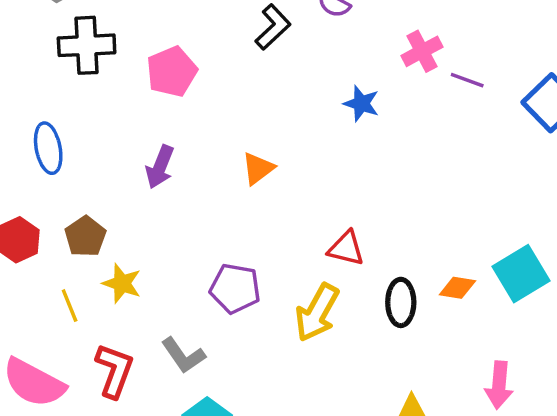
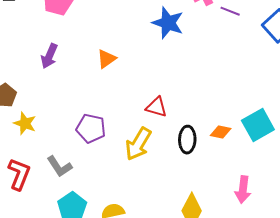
blue star: (361, 104) -> (168, 23), size x1.5

